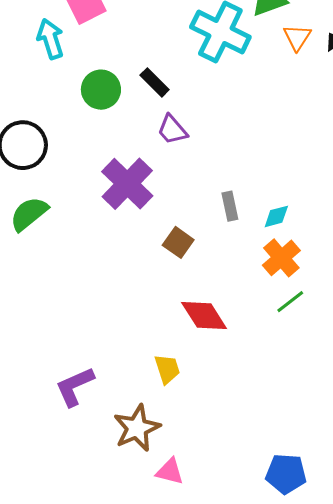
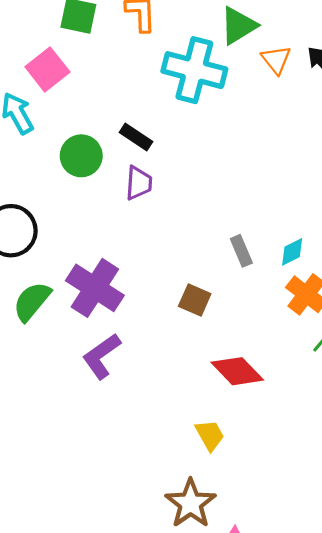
purple trapezoid: (172, 130) -> (139, 183), moved, turned -124
purple cross: (127, 184) -> (95, 288), moved
purple L-shape: (75, 386) -> (101, 356), moved

